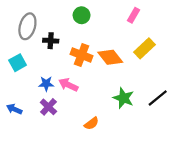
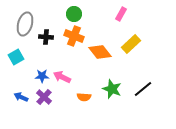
orange cross: (82, 55) -> (74, 36), moved
blue arrow: (14, 109) -> (21, 97), moved
orange semicircle: (91, 123) -> (84, 97), moved, turned 40

